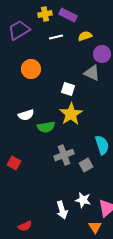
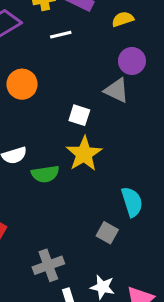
yellow semicircle: (85, 36) -> (123, 19), moved
gray cross: (64, 155) -> (48, 265), moved
gray square: (86, 165) -> (107, 233), turned -32

